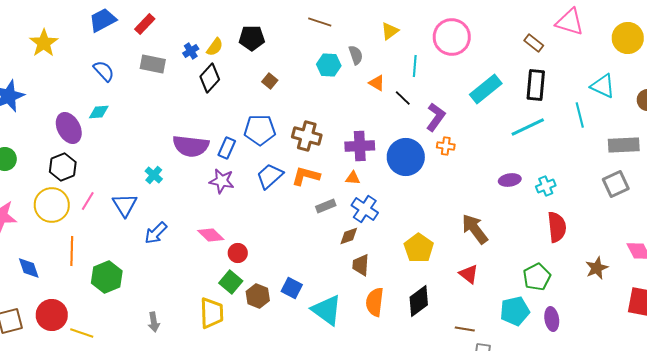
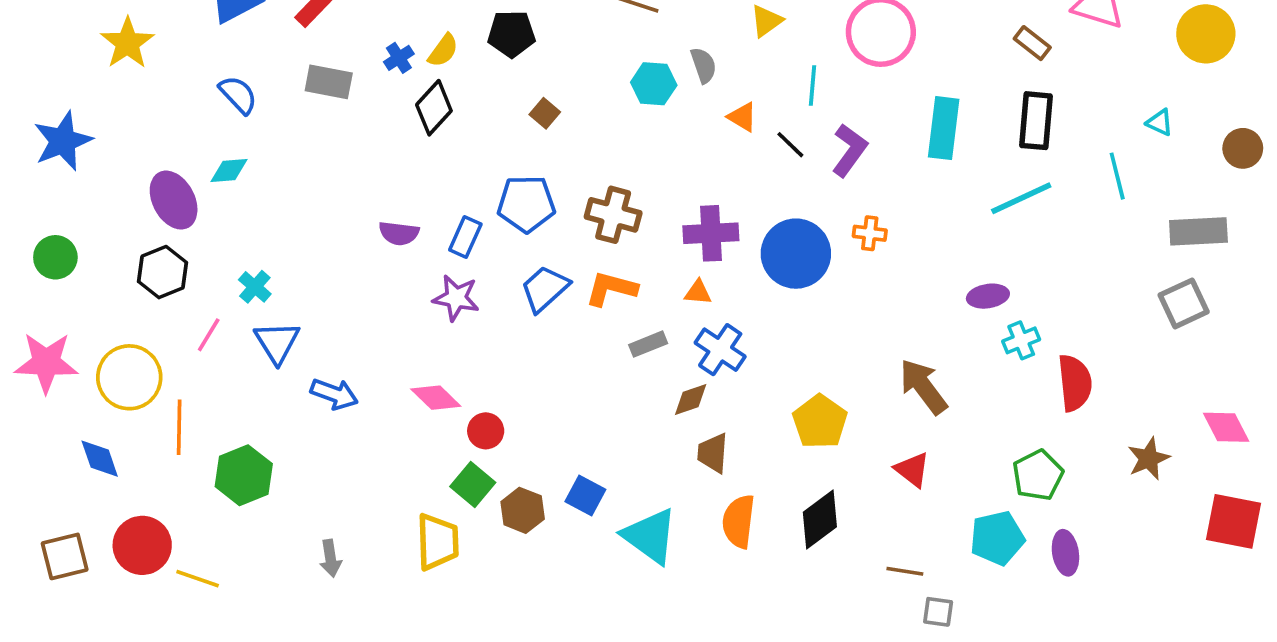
cyan triangle: (603, 86) -> (1160, 122), size x0.6
cyan rectangle: (486, 89) -> (944, 128), turned -44
purple L-shape: (436, 117) -> (849, 150), moved
purple semicircle: (191, 146) -> (399, 233), size x0.6
cyan cross: (154, 175) -> (255, 287), moved
cyan cross: (546, 186) -> (1021, 340), moved
yellow circle: (52, 205) -> (129, 377), moved
blue arrow: (156, 233) -> (334, 394), turned -115

